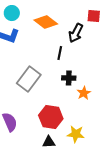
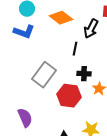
red hexagon: (51, 117) -> (69, 96), moved

